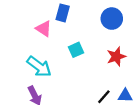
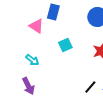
cyan arrow: (39, 67) -> (32, 60), size x0.6

